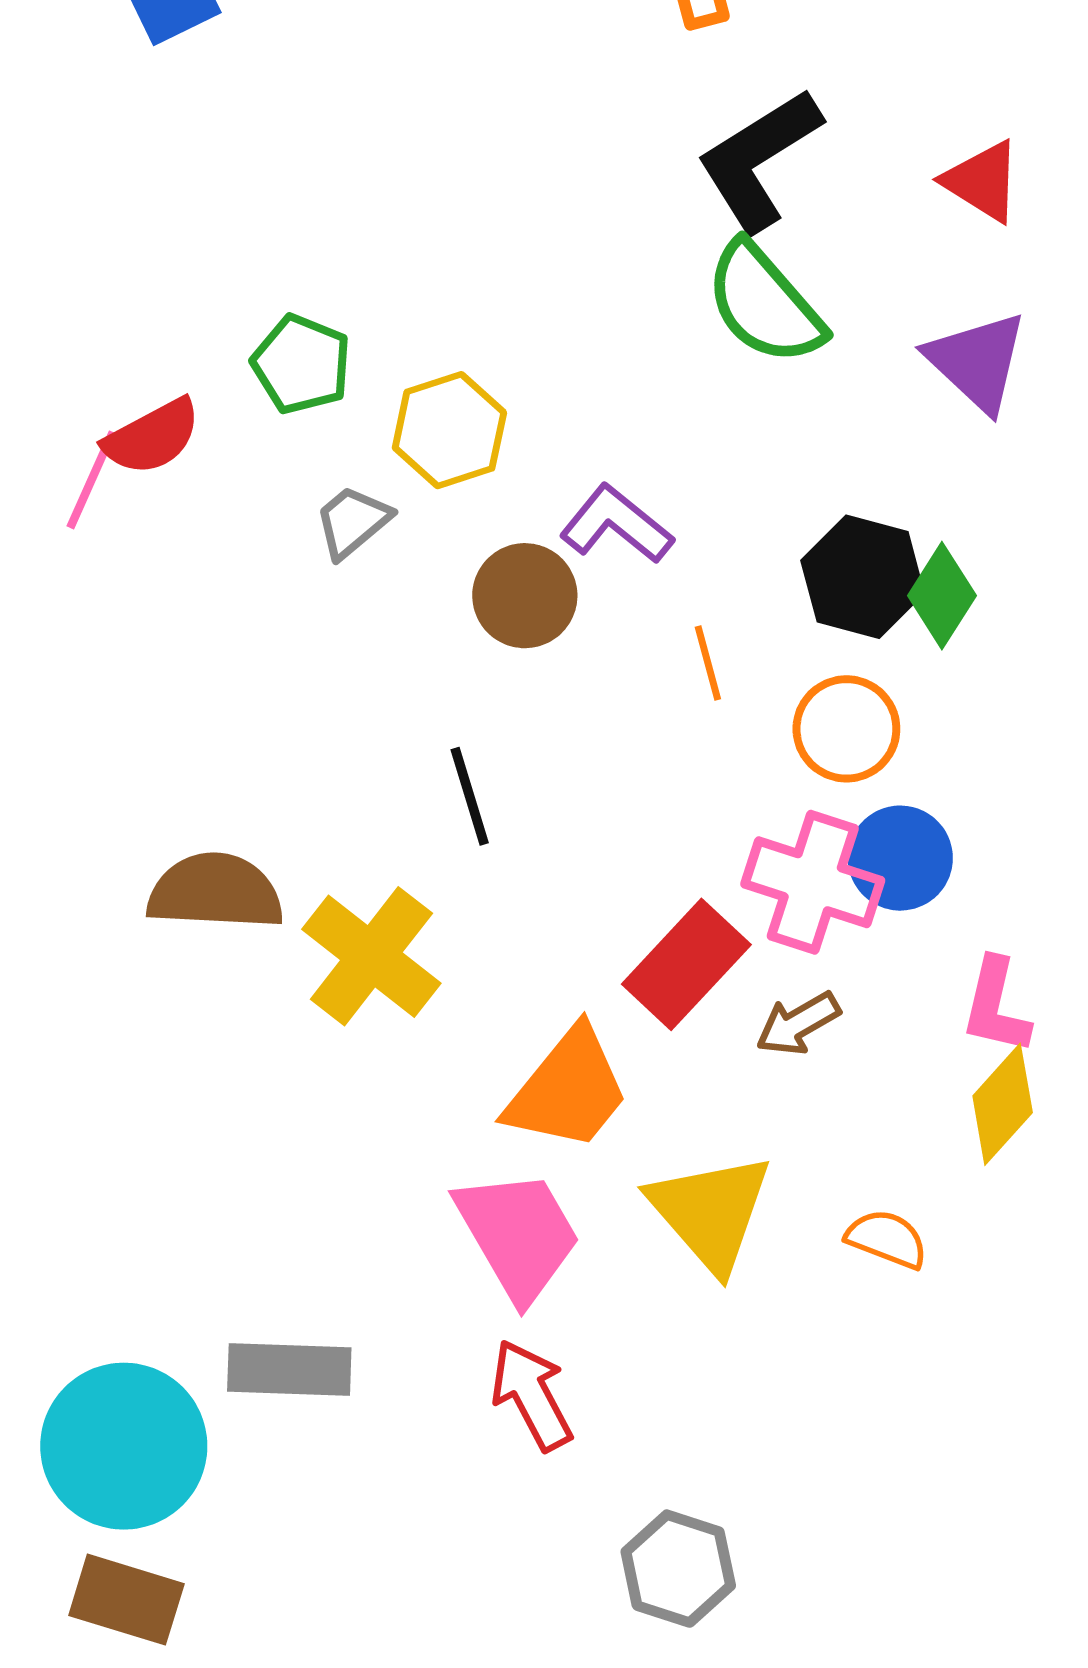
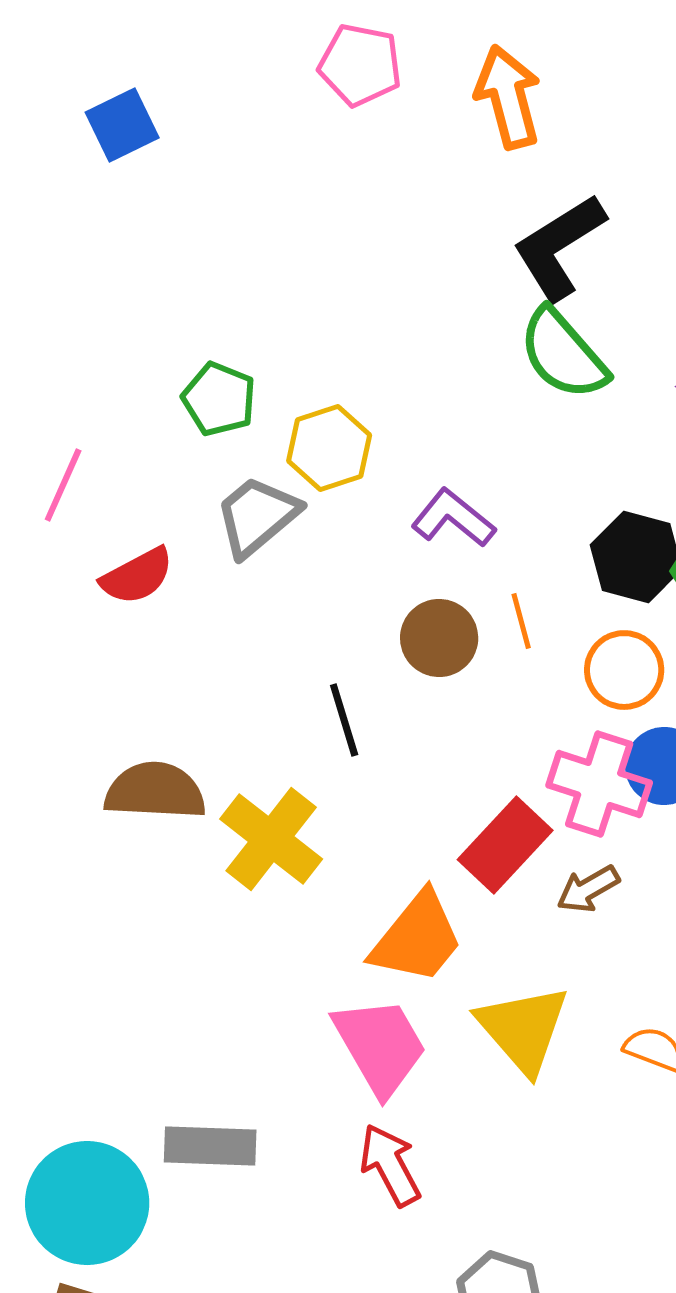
red semicircle: (152, 437) -> (137, 576), moved
gray trapezoid: (353, 522) -> (257, 516), size x1.5
brown circle: (525, 596) -> (439, 638), moved

